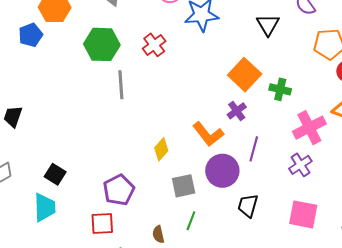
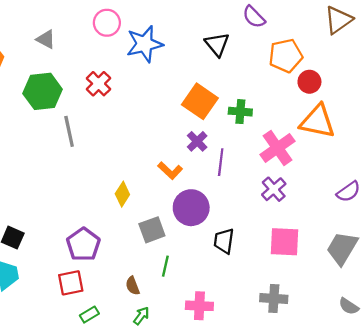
orange L-shape: (208, 134) -> (170, 171), size x0.7
purple line: (254, 149) -> (221, 162), moved

